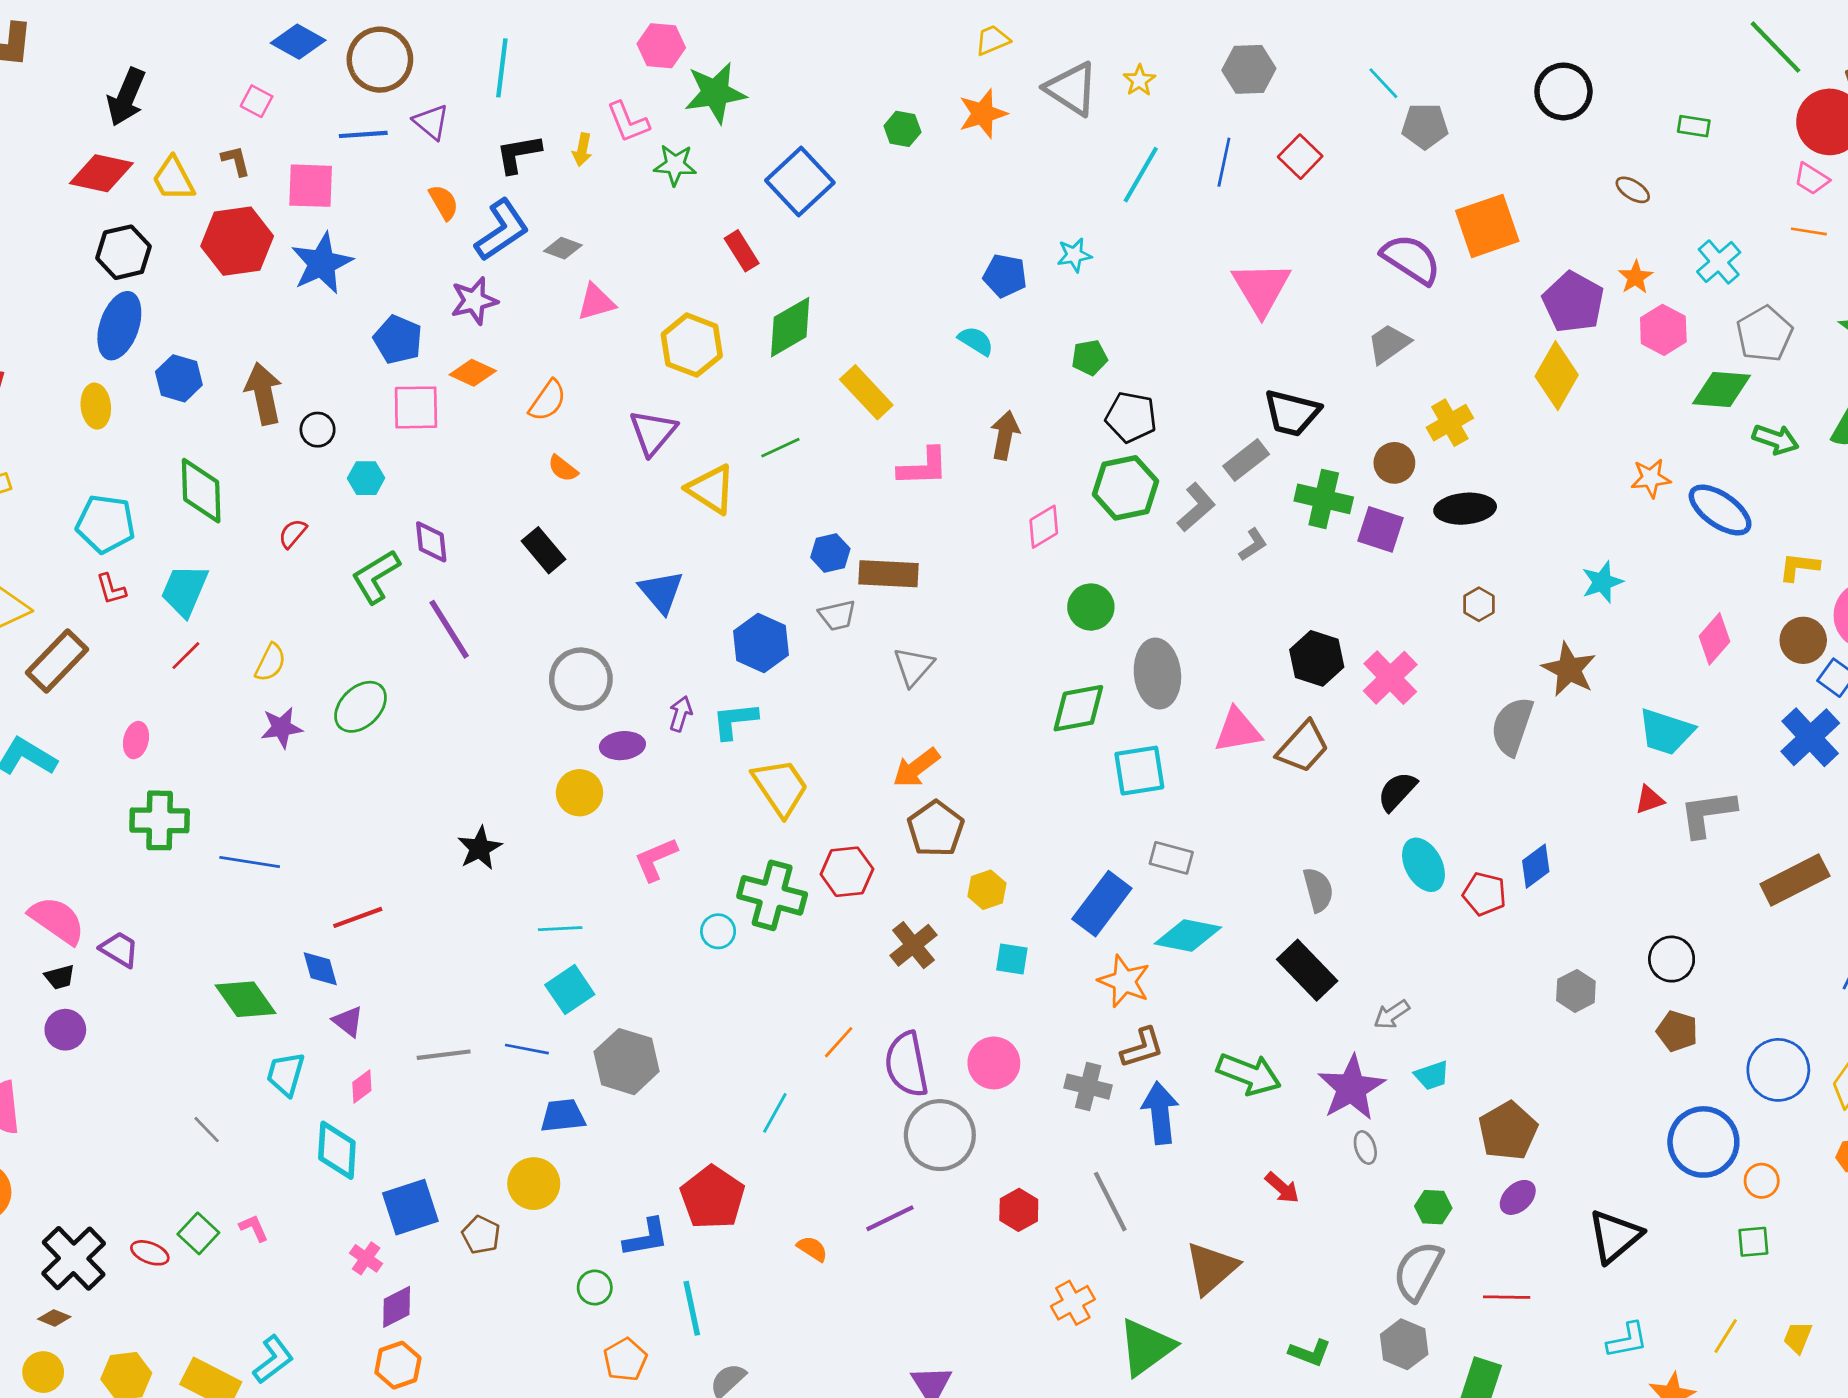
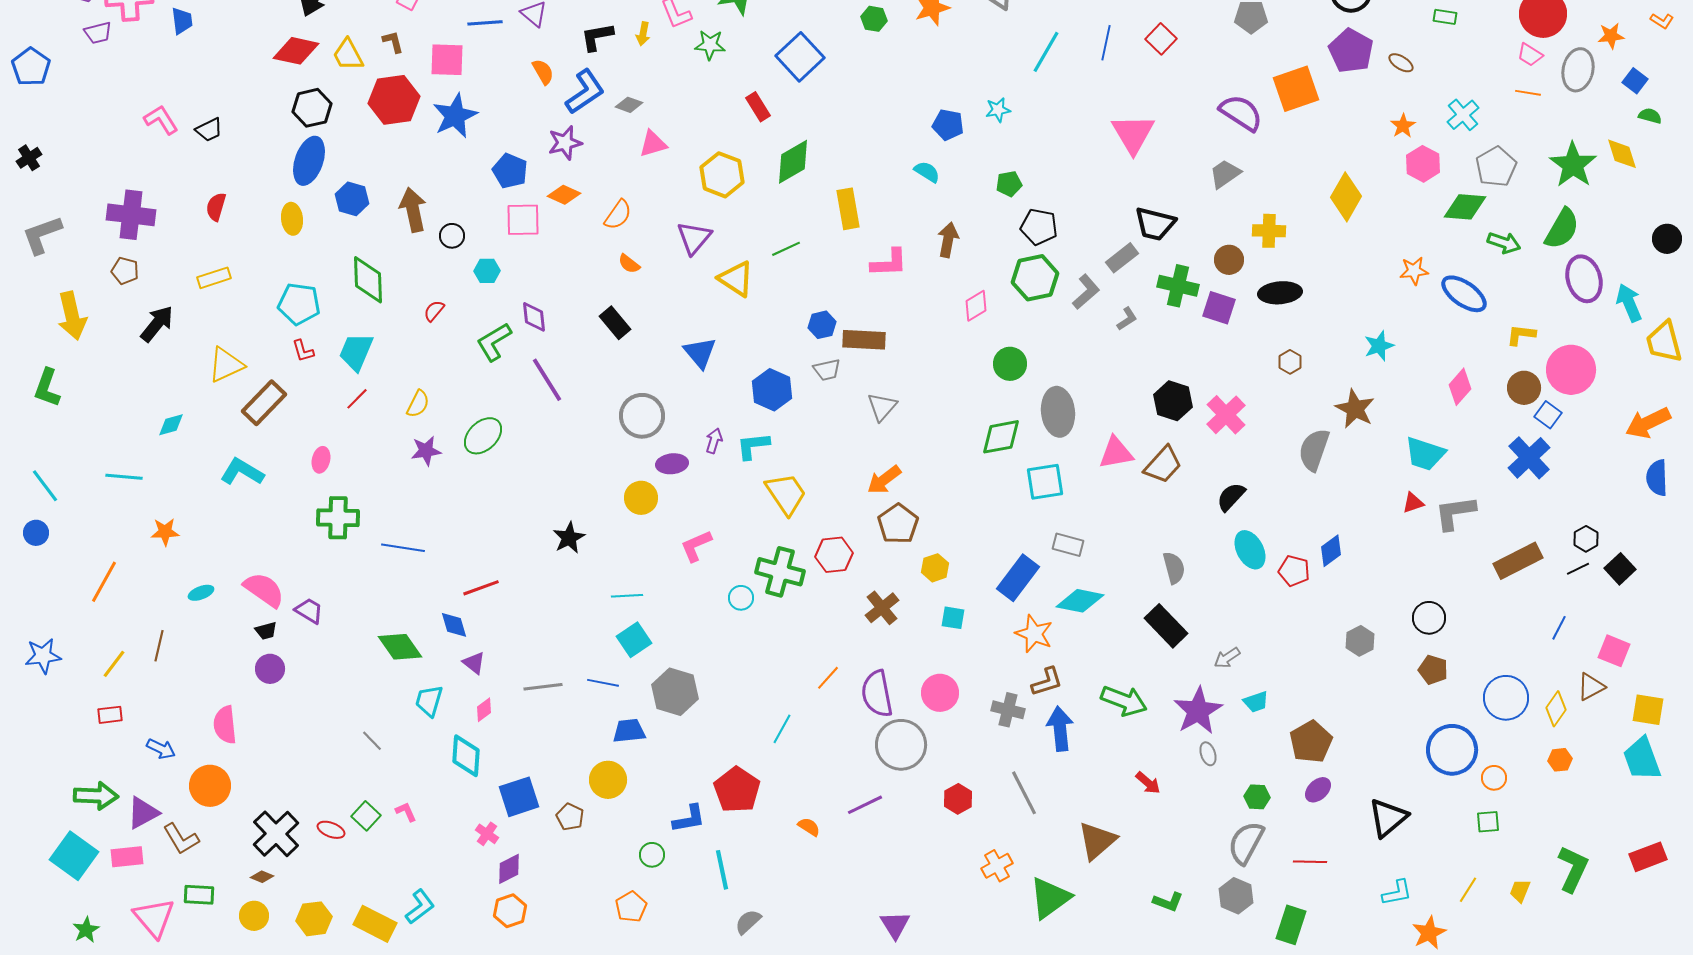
purple pentagon: (1573, 302) -> (1351, 51), moved
yellow rectangle: (866, 392) -> (848, 209), turned 33
yellow cross: (1450, 423) -> (1269, 231), turned 32
orange pentagon: (625, 1360) -> (631, 907), moved

